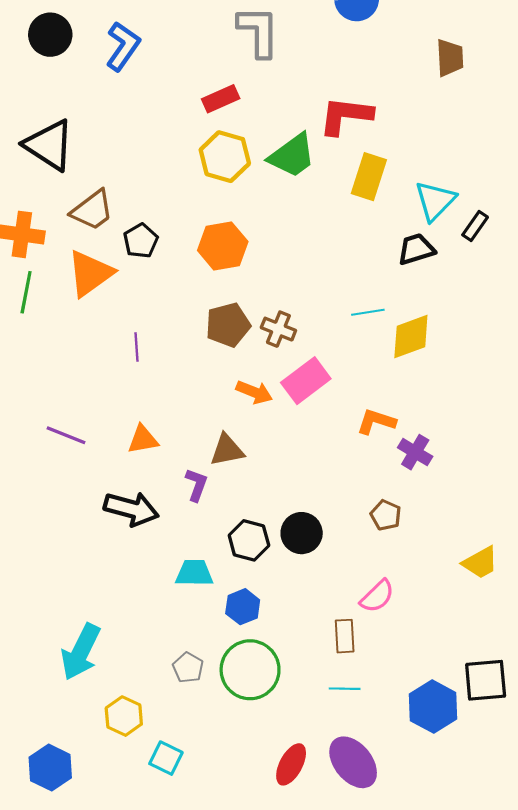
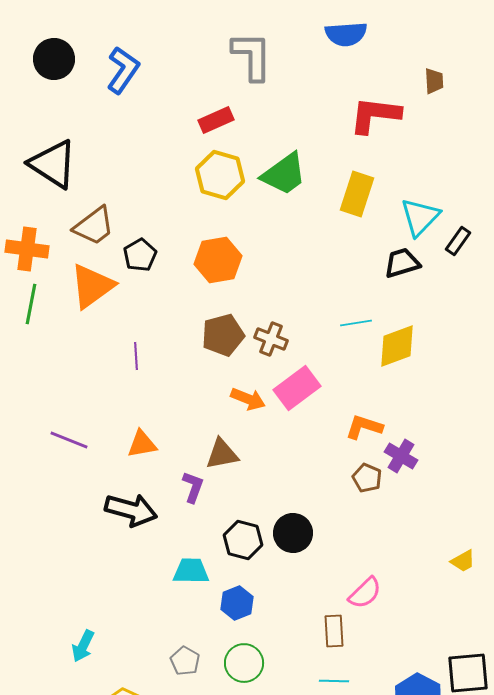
brown trapezoid: (450, 58) -> (434, 81), size x0.7
red L-shape: (346, 116) -> (375, 115), moved
brown pentagon: (386, 515) -> (367, 478), moved
yellow trapezoid: (480, 563) -> (463, 561), size x0.7
cyan arrow: (81, 652) -> (83, 646), size x0.6
green circle: (250, 670) -> (244, 663), size x0.7

